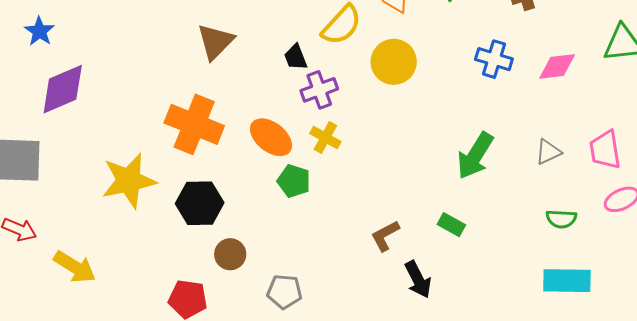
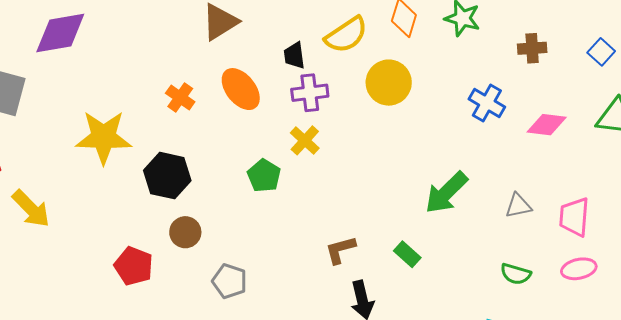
orange cross: (194, 124) -> (180, 98), size x0.5
orange ellipse: (271, 137) -> (241, 89), moved

